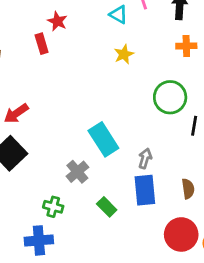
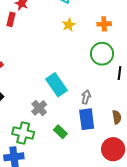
red rectangle: (42, 44) -> (11, 19), turned 32
orange cross: (186, 46) -> (104, 24), moved
green cross: (53, 207) -> (23, 133), size x1.5

